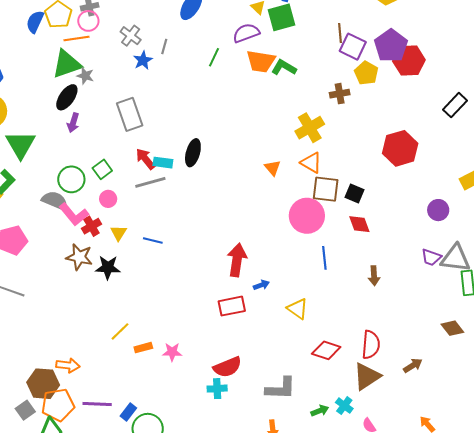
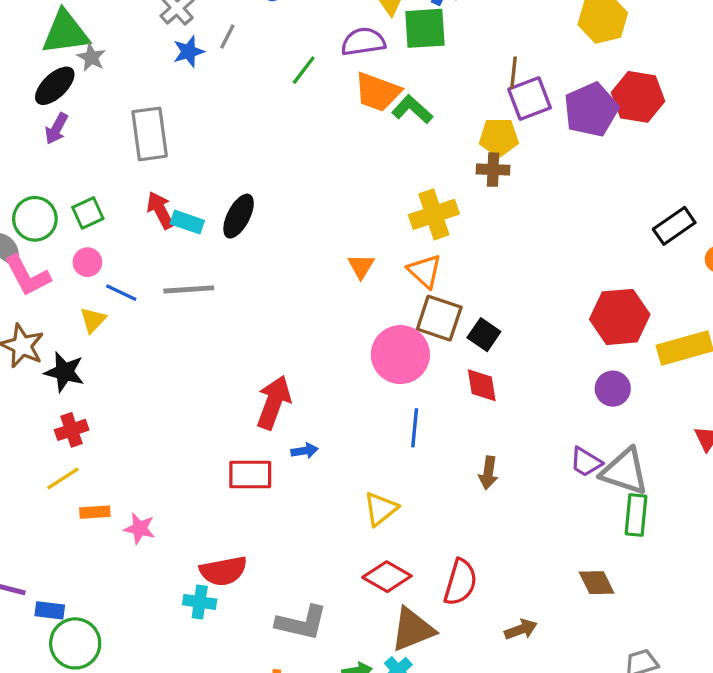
purple square: (353, 47) -> (530, 99), turned 32
red hexagon: (409, 61) -> (638, 97), moved
yellow pentagon: (366, 73) -> (499, 137), moved, turned 30
red hexagon: (400, 148) -> (620, 317), moved
gray line: (150, 182) -> (189, 289), moved
red cross: (91, 226) -> (72, 430), moved
blue line: (153, 241) -> (121, 293), moved
yellow triangle: (298, 309) -> (381, 509), moved, turned 35
brown triangle: (367, 376) -> (413, 629), moved
blue rectangle: (128, 412) -> (50, 610), turned 48

